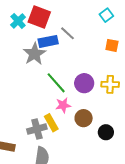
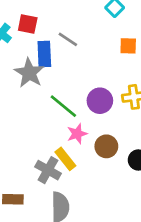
red square: (39, 17) -> (28, 24), size x0.7
blue rectangle: (48, 41) -> (44, 54), turned -72
gray cross: (37, 129) -> (48, 170), turned -36

